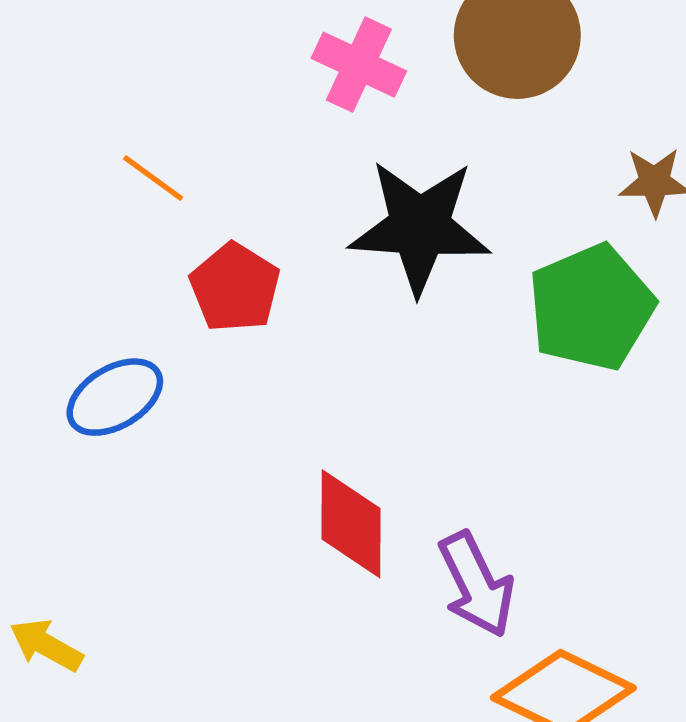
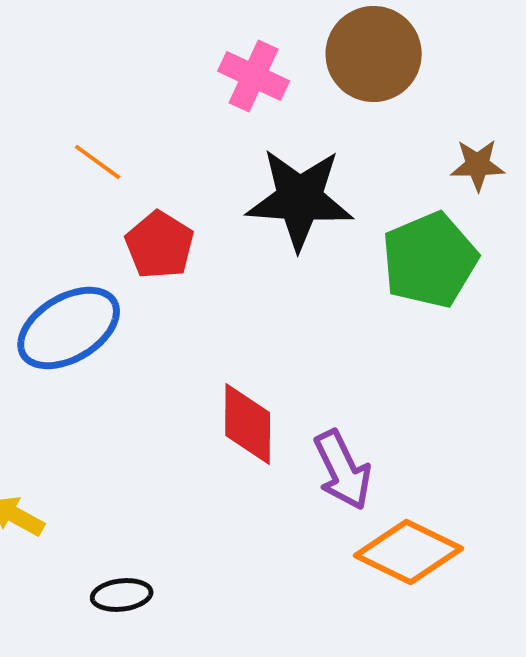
blue ellipse: (115, 397) -> (69, 328), size x1.4

